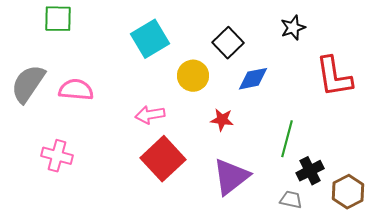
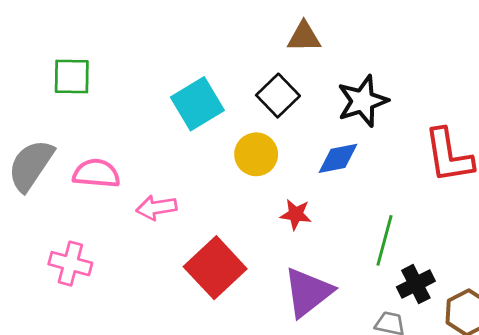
black star: (293, 28) -> (363, 101), moved, size x1.5
black square: (228, 43) -> (278, 96), moved
pink arrow: (150, 115) -> (156, 208), moved

